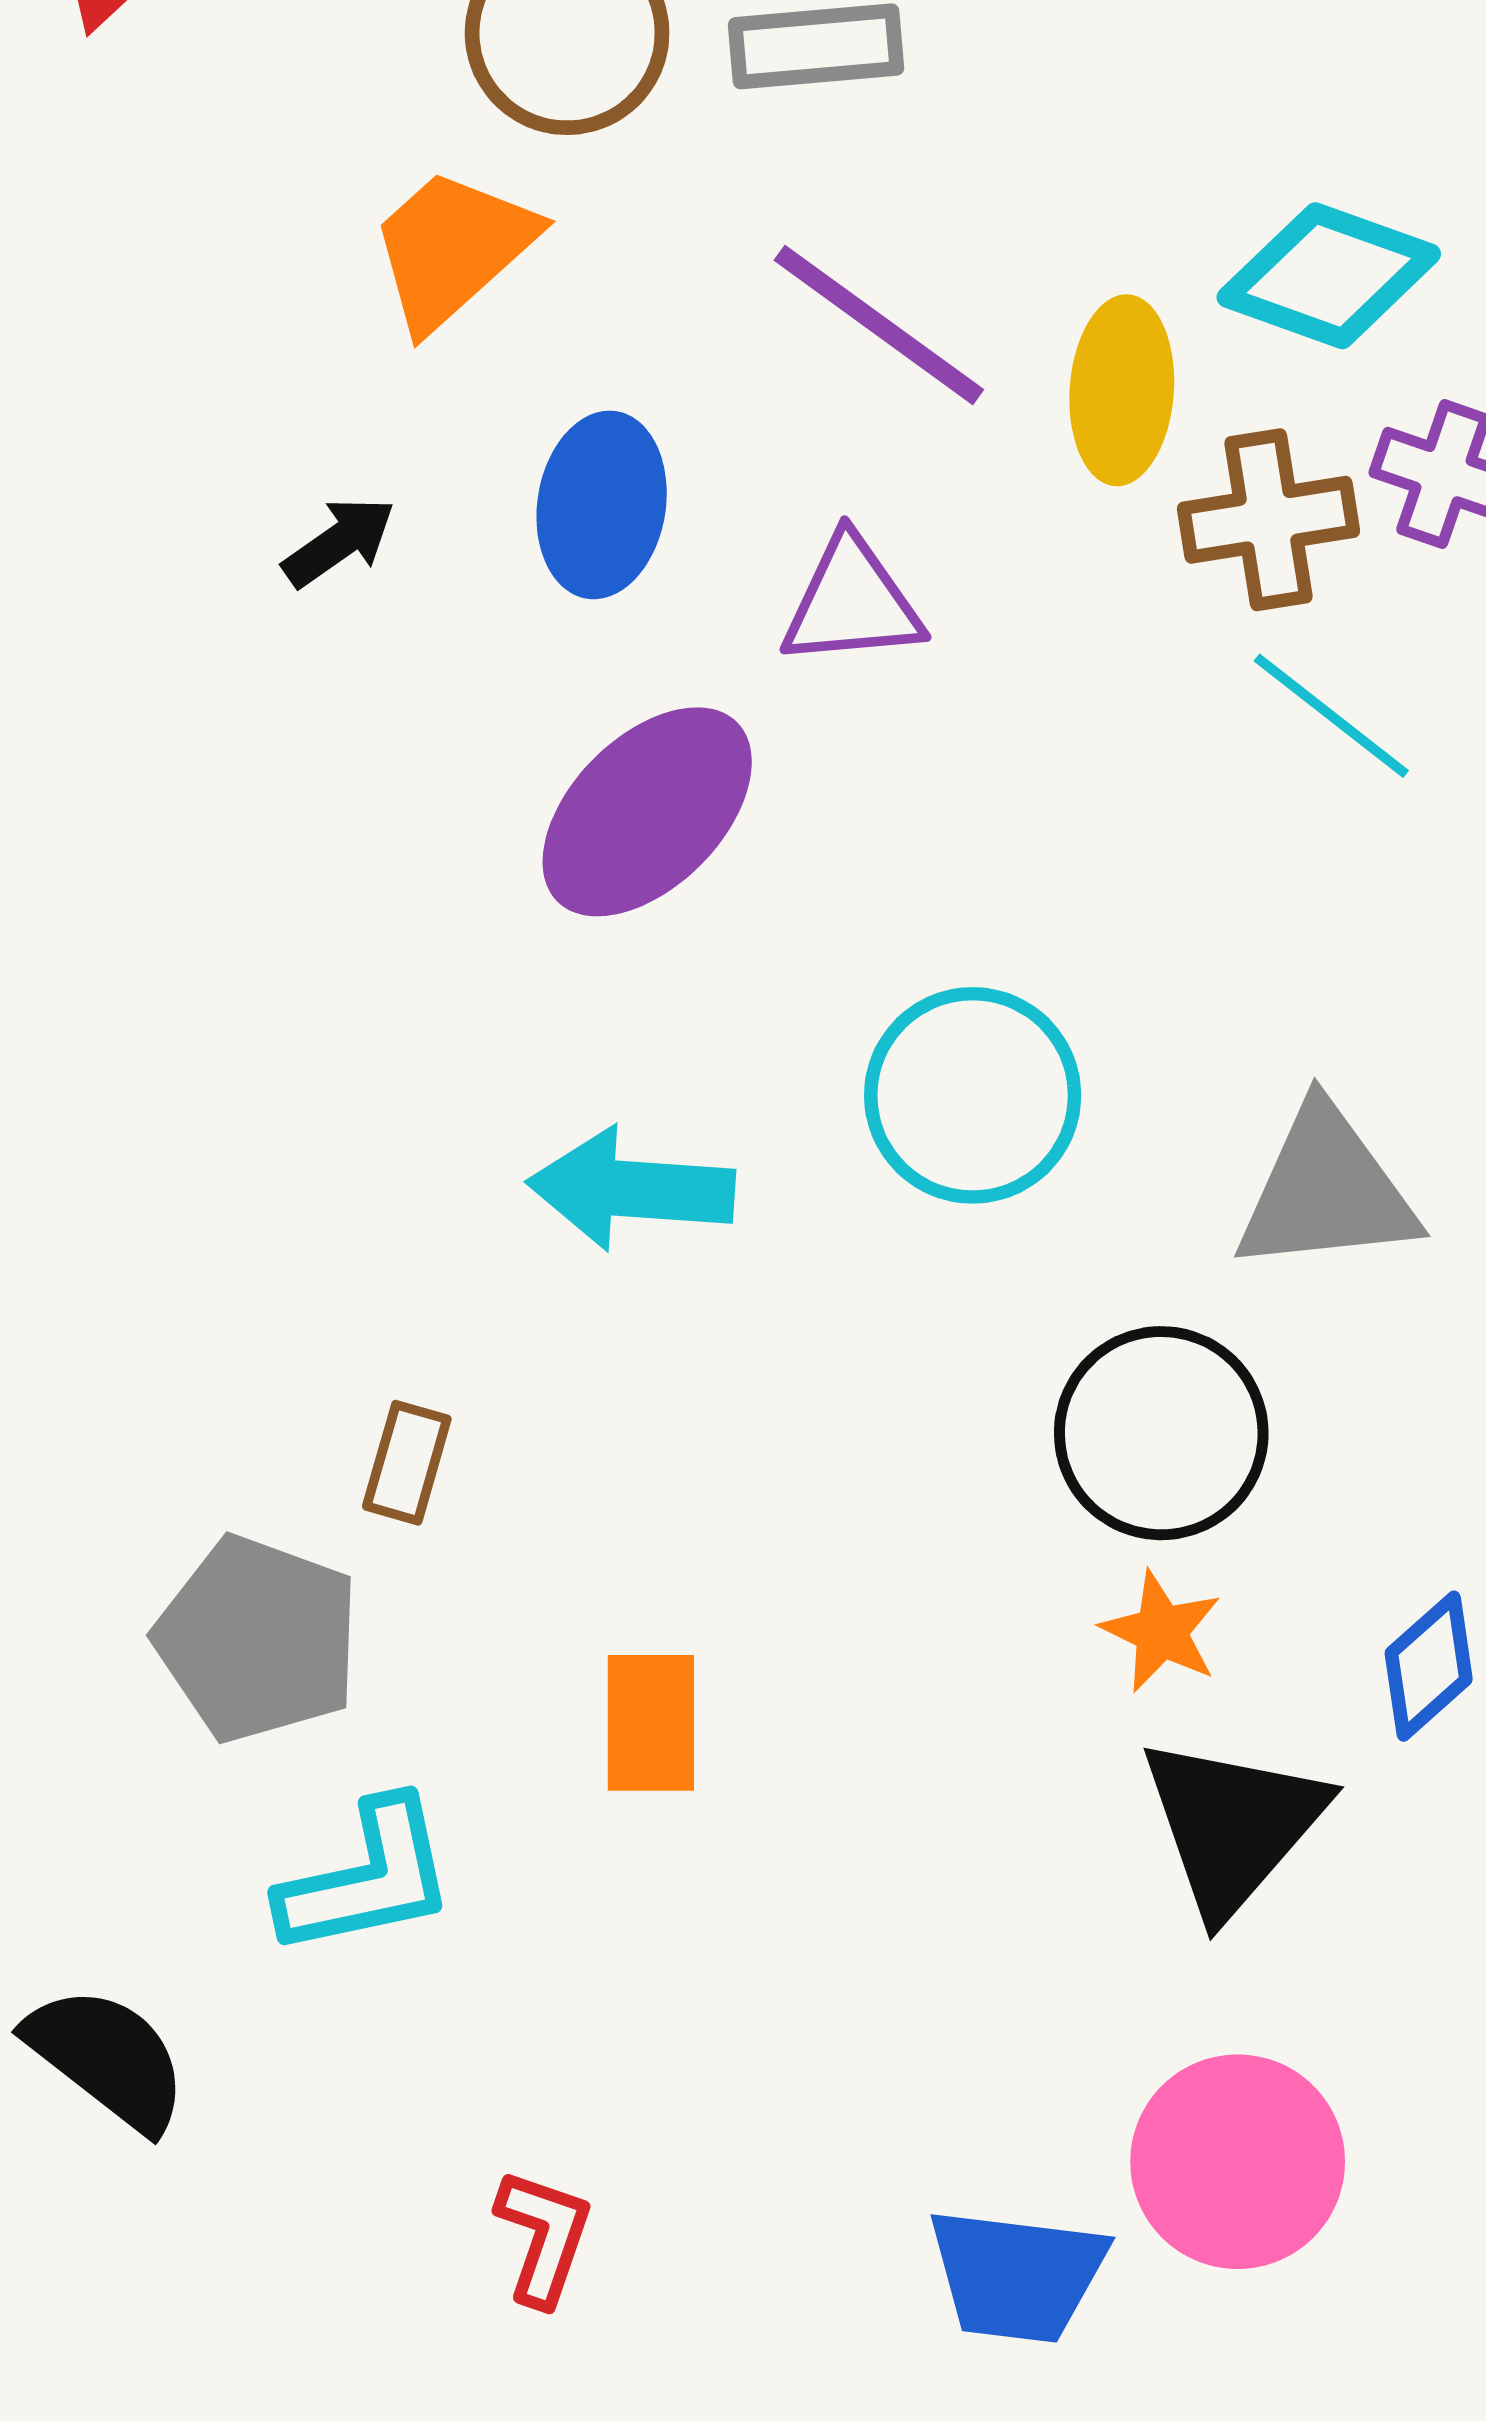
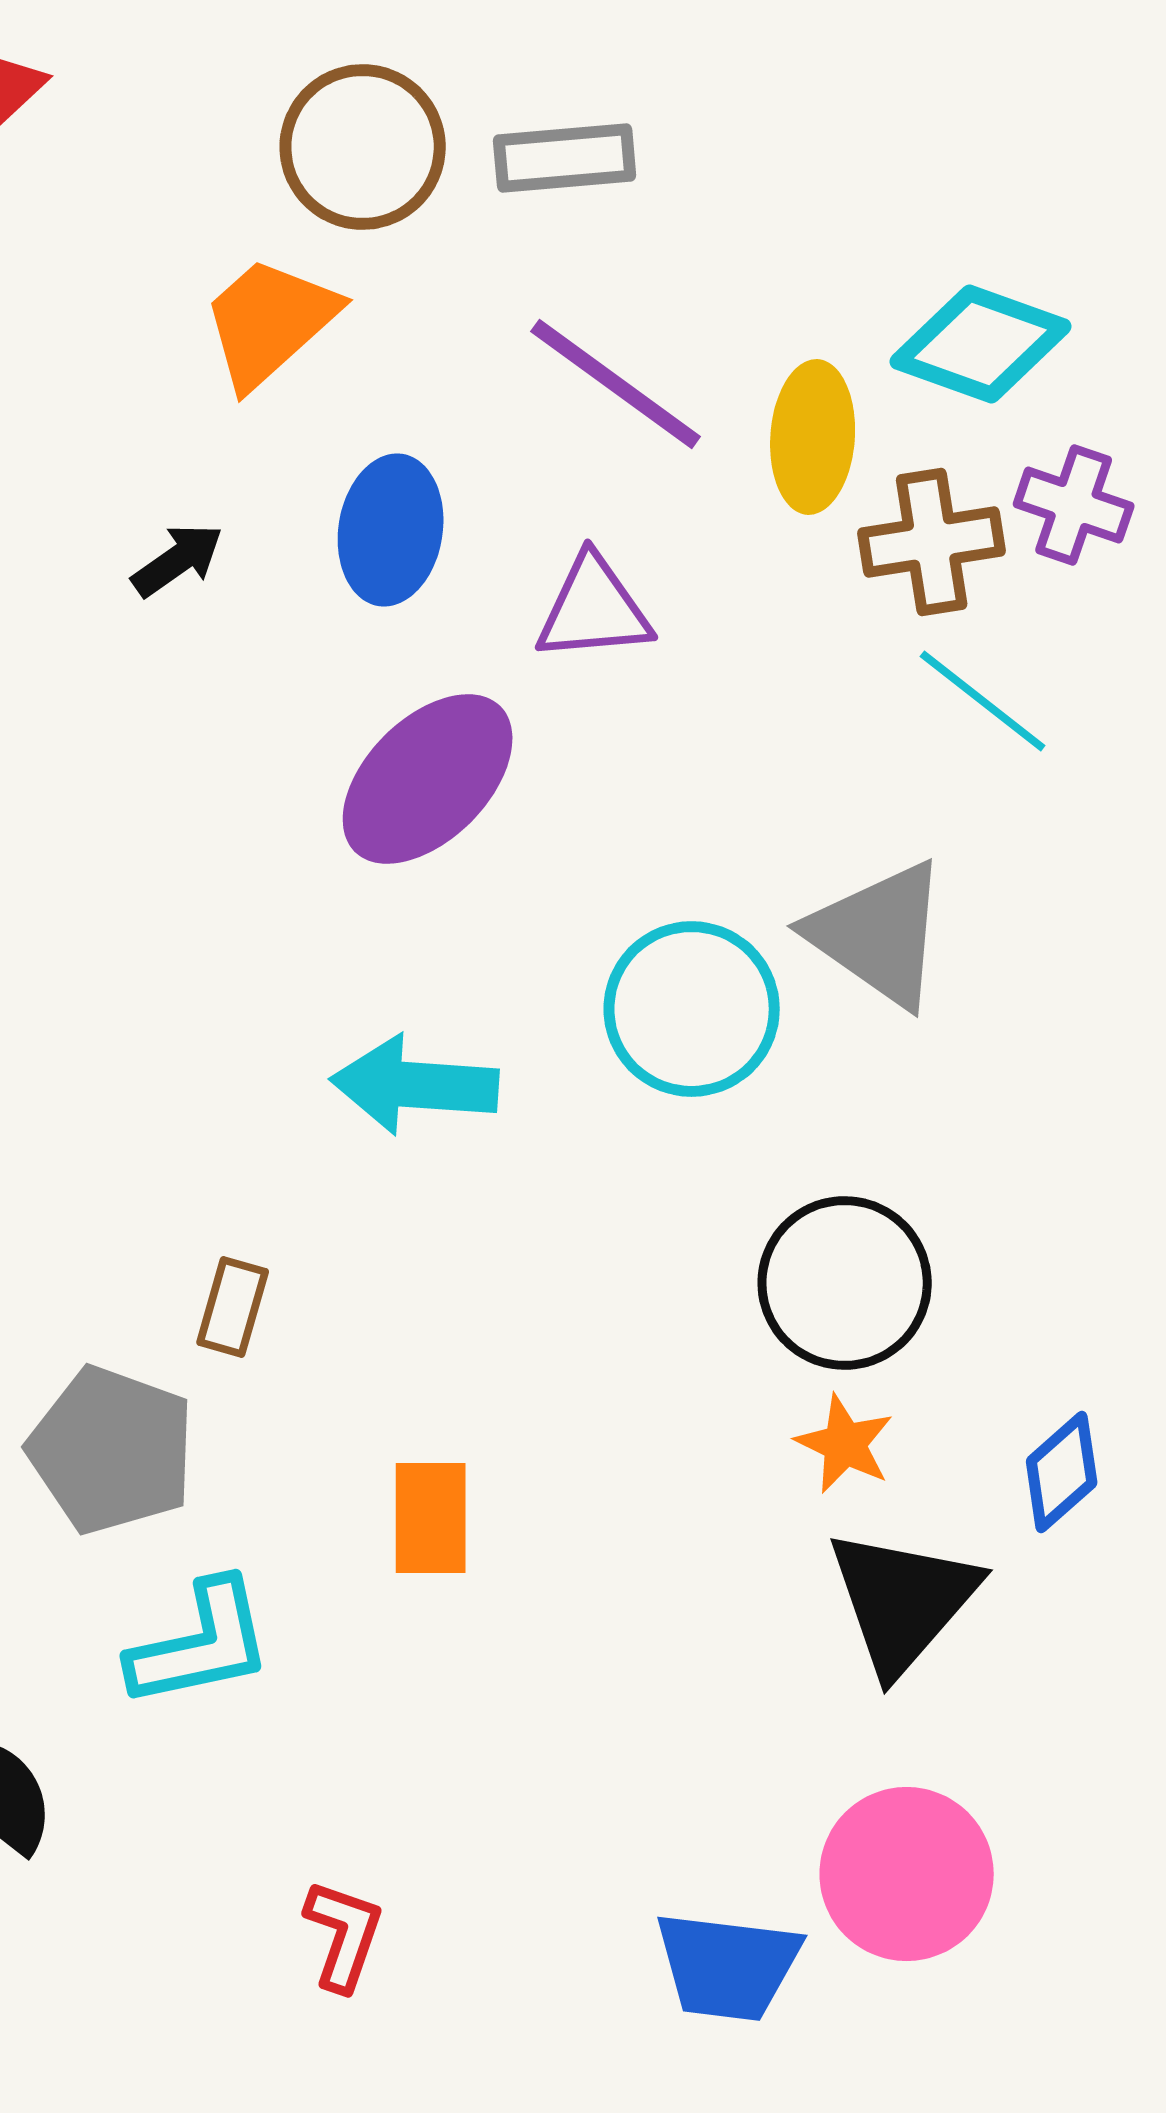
gray triangle: (1326, 1190) -> (879, 934), moved, turned 41

